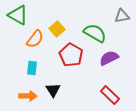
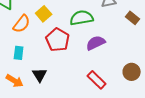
green semicircle: (95, 33) -> (82, 18), turned -40
orange arrow: (28, 96) -> (15, 81), turned 30

